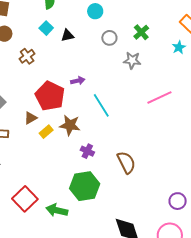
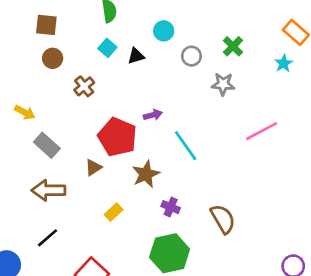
cyan circle: (95, 11) -> (164, 31), moved
brown star: (70, 125) -> (146, 174), turned -30
yellow rectangle: (46, 132) -> (114, 212), moved

